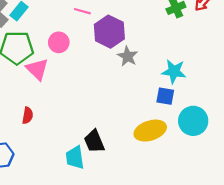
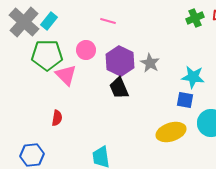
purple hexagon: (109, 32) -> (120, 61), moved
black trapezoid: (94, 141) -> (119, 88), moved

